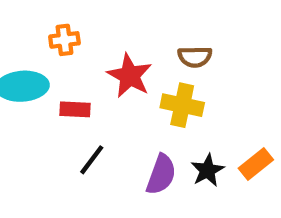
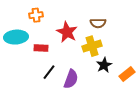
yellow cross: (182, 105) -> (92, 46), turned -30
black star: (207, 170) -> (104, 65), moved
purple semicircle: (161, 175) -> (71, 79), moved

